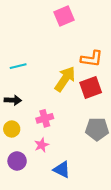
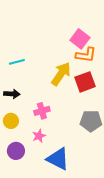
pink square: (64, 16) -> (80, 39), moved, turned -30
blue triangle: (62, 170) -> (58, 159), size x1.4

